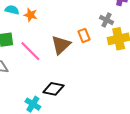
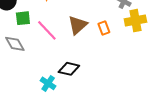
orange rectangle: (84, 35) -> (104, 28), moved

